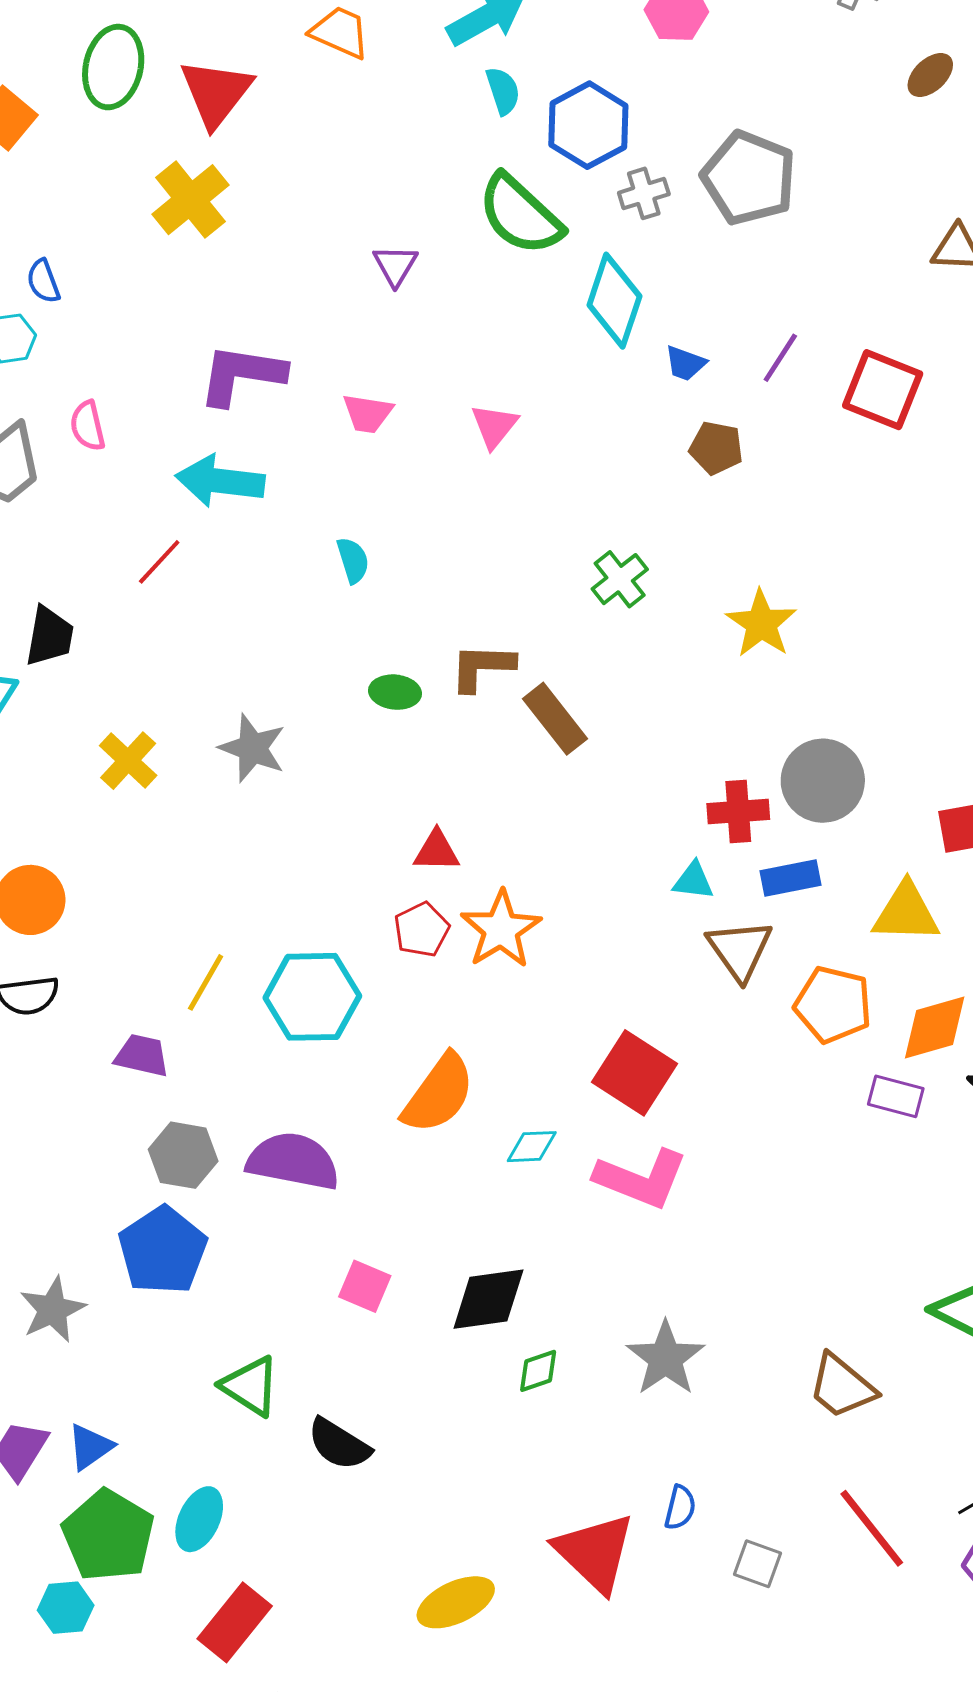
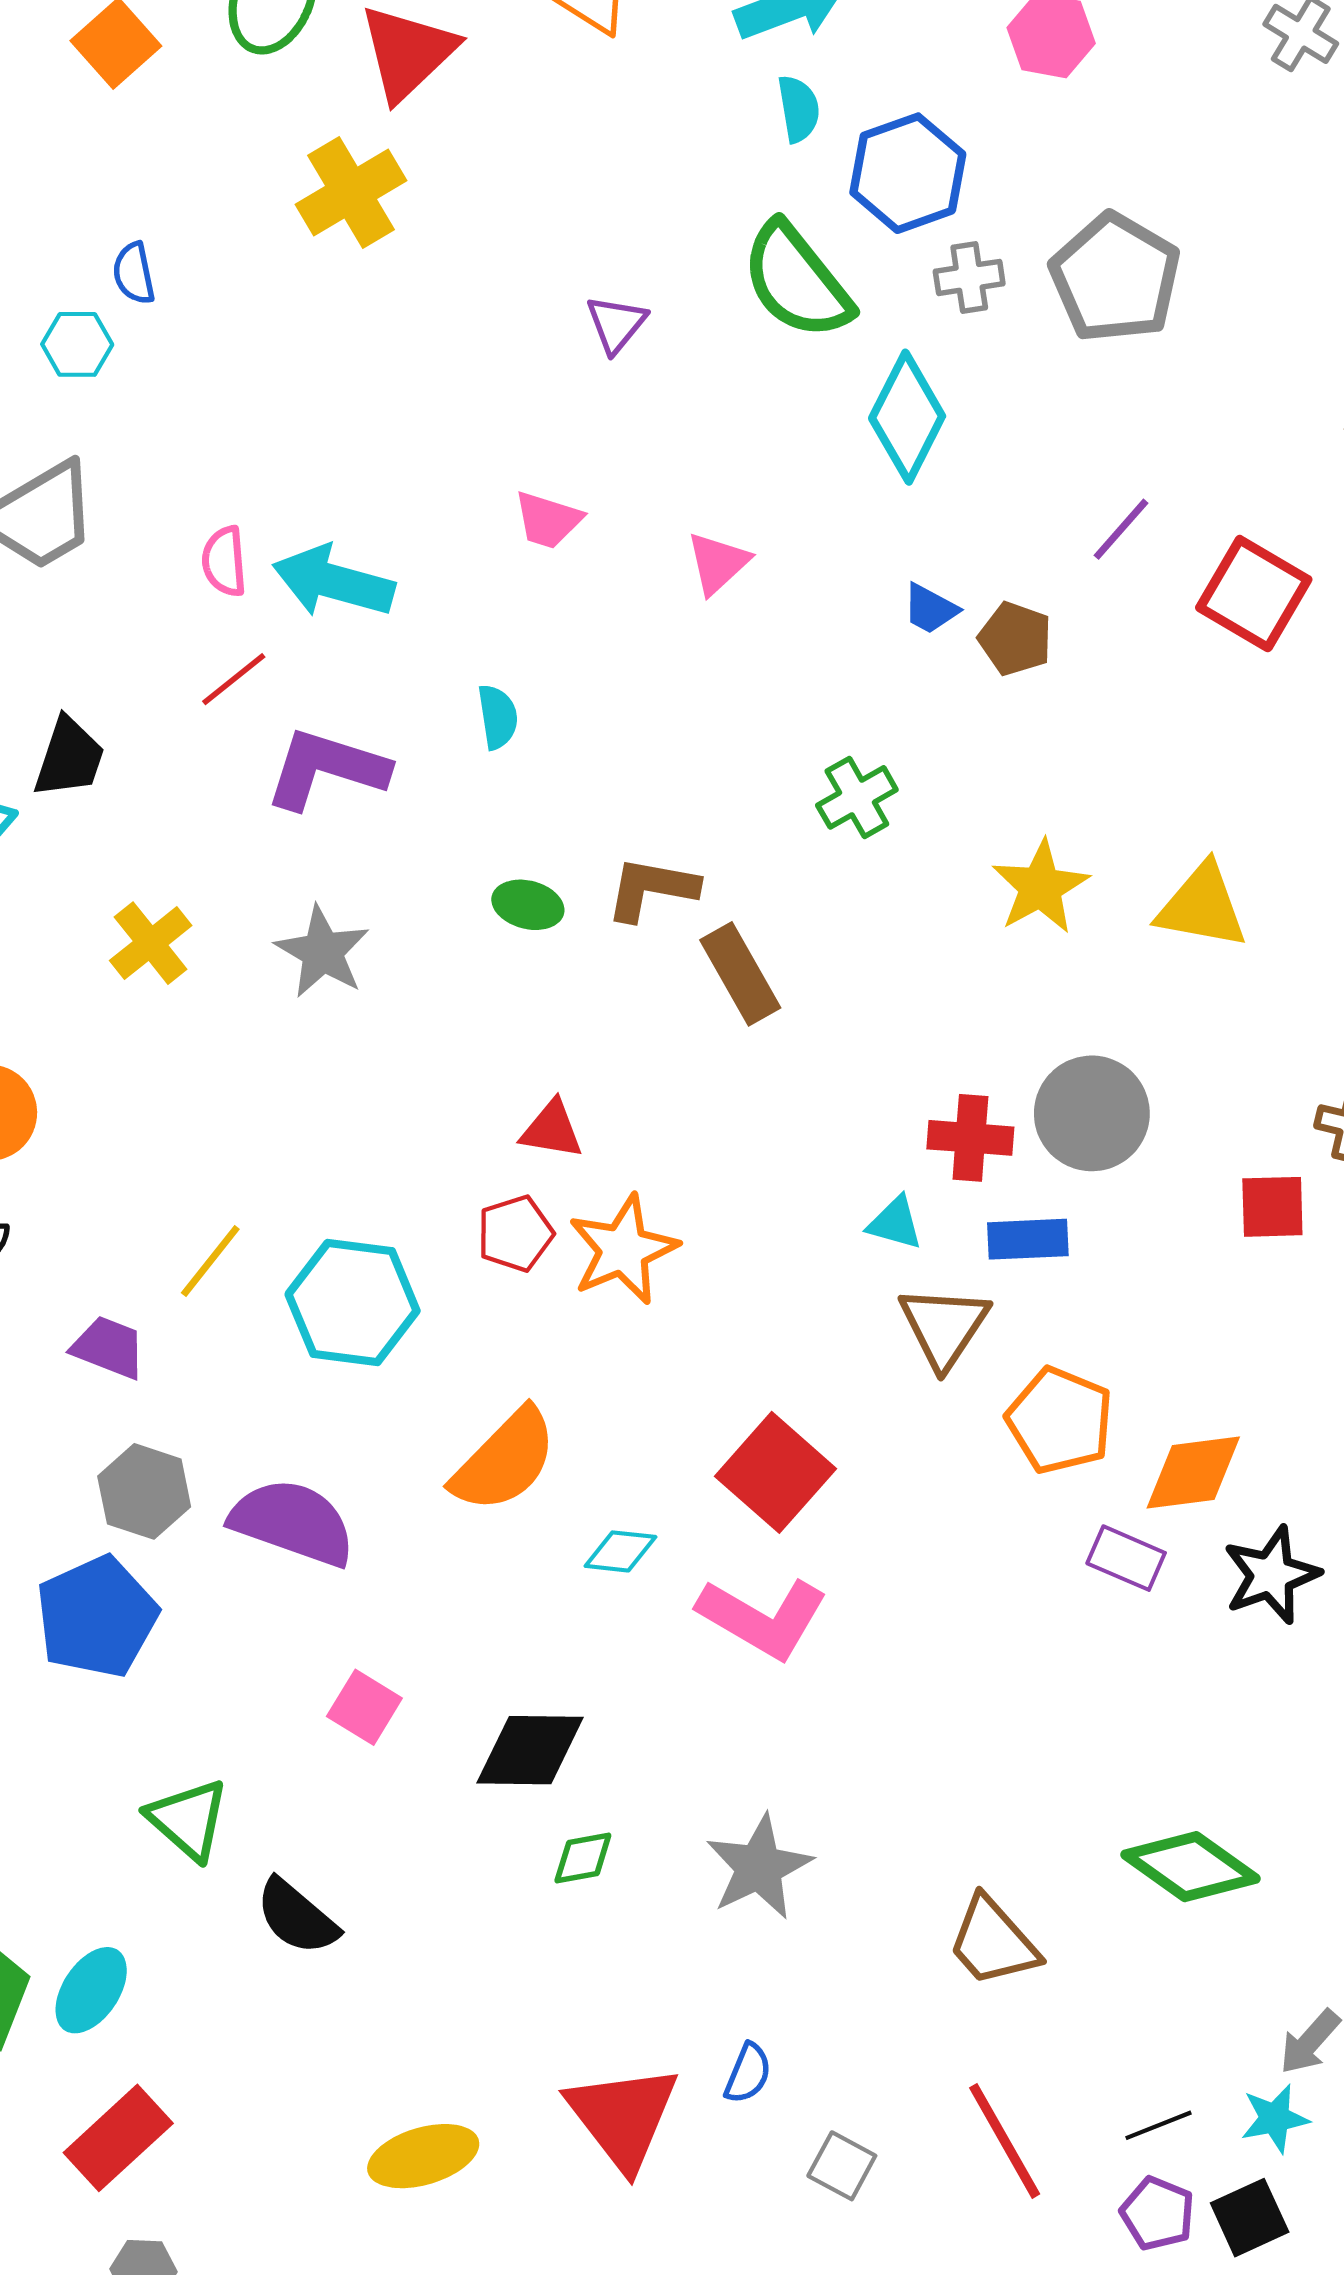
blue trapezoid: (685, 363) -> (930, 609), moved
purple L-shape: (242, 375) -> (326, 769), moved
pink semicircle: (88, 426) -> (224, 561), moved
yellow triangle: (906, 913) -> (1202, 906), moved

